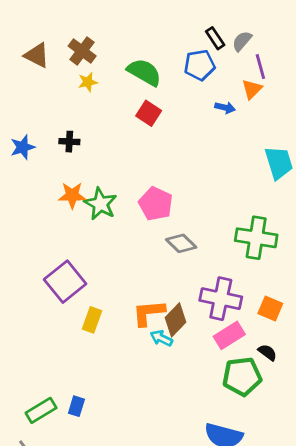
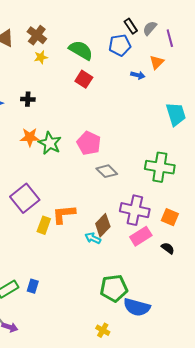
purple line: (260, 67) -> (170, 38), moved
orange L-shape: (149, 313) -> (64, 214), moved
green pentagon: (242, 376) -> (114, 288), moved

